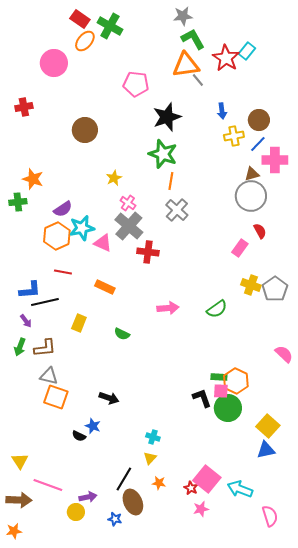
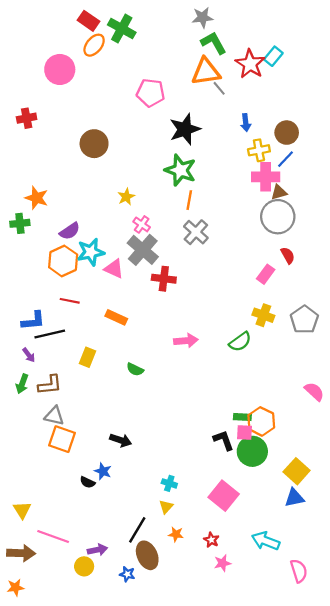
pink cross: (275, 160) -> (266, 177), moved
yellow cross: (251, 285) -> (263, 315), moved
pink square: (207, 479) -> (224, 496), moved

